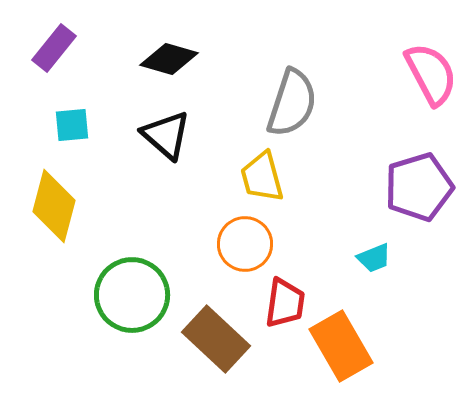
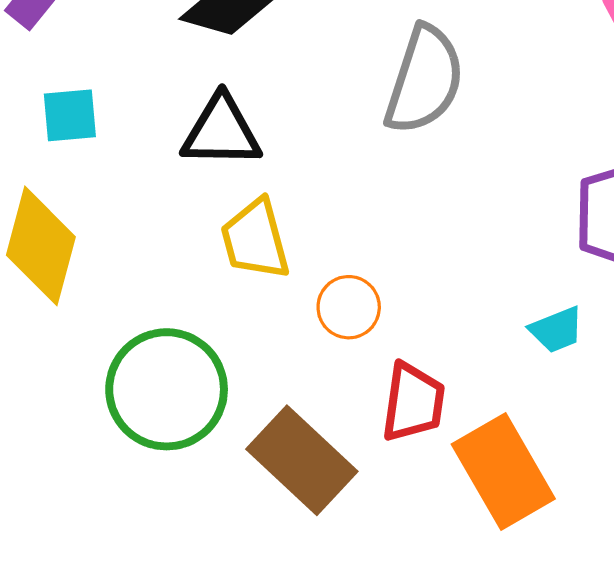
black triangle: (166, 135) -> (221, 132), turned -40
yellow trapezoid: (262, 177) -> (255, 239), moved
orange circle: (245, 244) -> (349, 307), size x0.7

